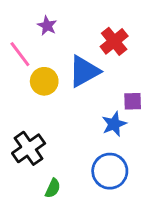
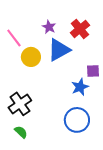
purple star: (47, 26) -> (49, 27), moved
green semicircle: (53, 188) -> (21, 132), moved, turned -72

